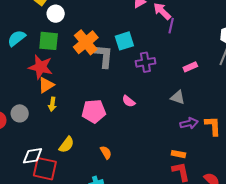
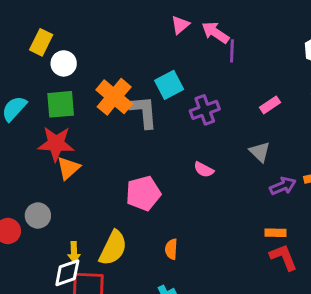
gray triangle: (178, 97) -> (260, 152), turned 35
pink semicircle: (129, 101) -> (204, 170), moved
yellow arrow: (52, 104) -> (74, 252), moved
yellow semicircle: (67, 145) -> (113, 248), size x1.4
orange semicircle: (106, 152) -> (171, 249), turned -136

